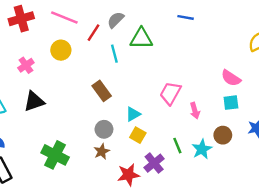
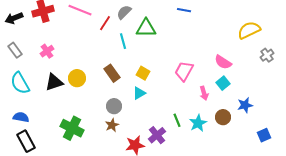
yellow circle: (61, 50) -> (77, 78), moved
pink trapezoid: (170, 93) -> (184, 71), moved
cyan square: (231, 103) -> (223, 83), turned -32
pink arrow: (195, 111) -> (204, 93), moved
yellow square: (138, 135) -> (143, 73), moved
brown circle: (223, 135) -> (223, 117), moved

